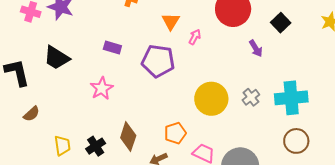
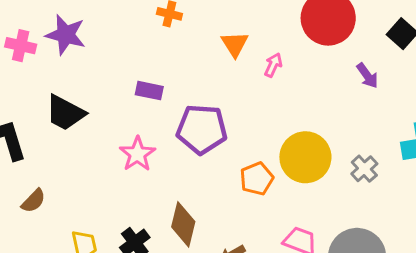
purple pentagon: (158, 61) -> (202, 129), moved
gray cross: (251, 97) -> (364, 169), moved
orange pentagon: (175, 133) -> (257, 179), moved

